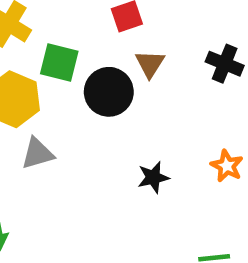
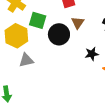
black star: (153, 177) -> (92, 54), moved

